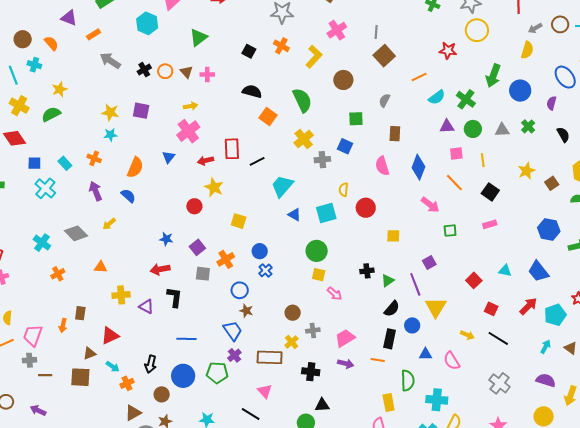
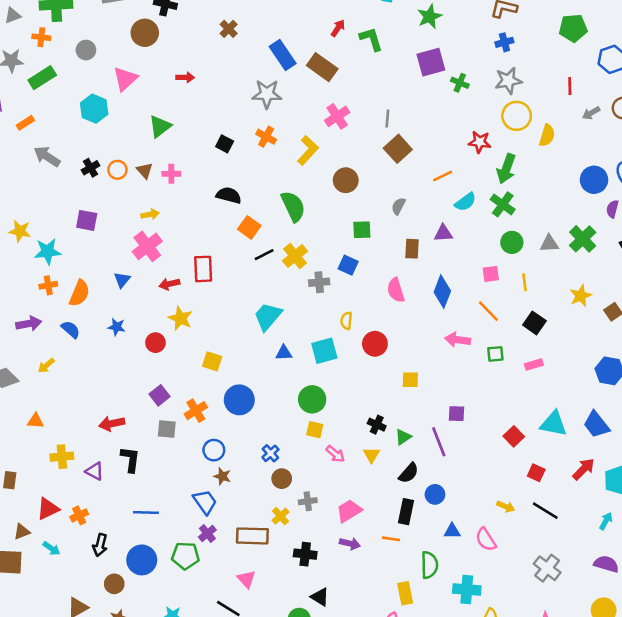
yellow semicircle: (527, 50) -> (547, 135), moved
green arrow: (493, 76) -> (506, 169), moved
blue circle: (520, 91) -> (594, 180), moved
yellow star: (110, 112) -> (20, 231), moved
purple triangle: (447, 126) -> (443, 233), moved
green cross: (528, 126) -> (583, 239), size x1.5
cyan star: (110, 135) -> (48, 251), size x1.5
orange cross: (94, 158) -> (48, 285), moved, turned -32
black line: (257, 161) -> (264, 255), moved
purple arrow: (96, 191) -> (29, 324), turned 102
pink arrow: (430, 205) -> (458, 340), turned 150
blue triangle: (294, 215) -> (284, 353), turned -32
green square: (450, 231) -> (495, 354), moved
blue star: (166, 239) -> (117, 327), moved
blue circle: (260, 251) -> (239, 400), size x1.5
purple square: (429, 262) -> (457, 414), turned 32
blue cross: (265, 270) -> (270, 453), moved
black cross: (367, 271) -> (377, 425), turned 32
cyan triangle: (505, 271) -> (554, 424), size x1.6
yellow triangle: (436, 307) -> (372, 455), moved, size x0.6
orange cross: (127, 383) -> (79, 515), moved
black triangle: (322, 405) -> (320, 597), turned 35

